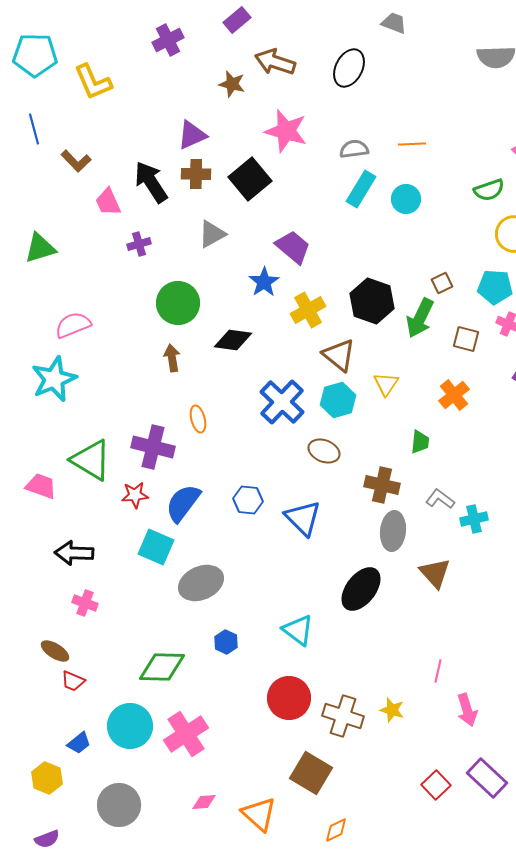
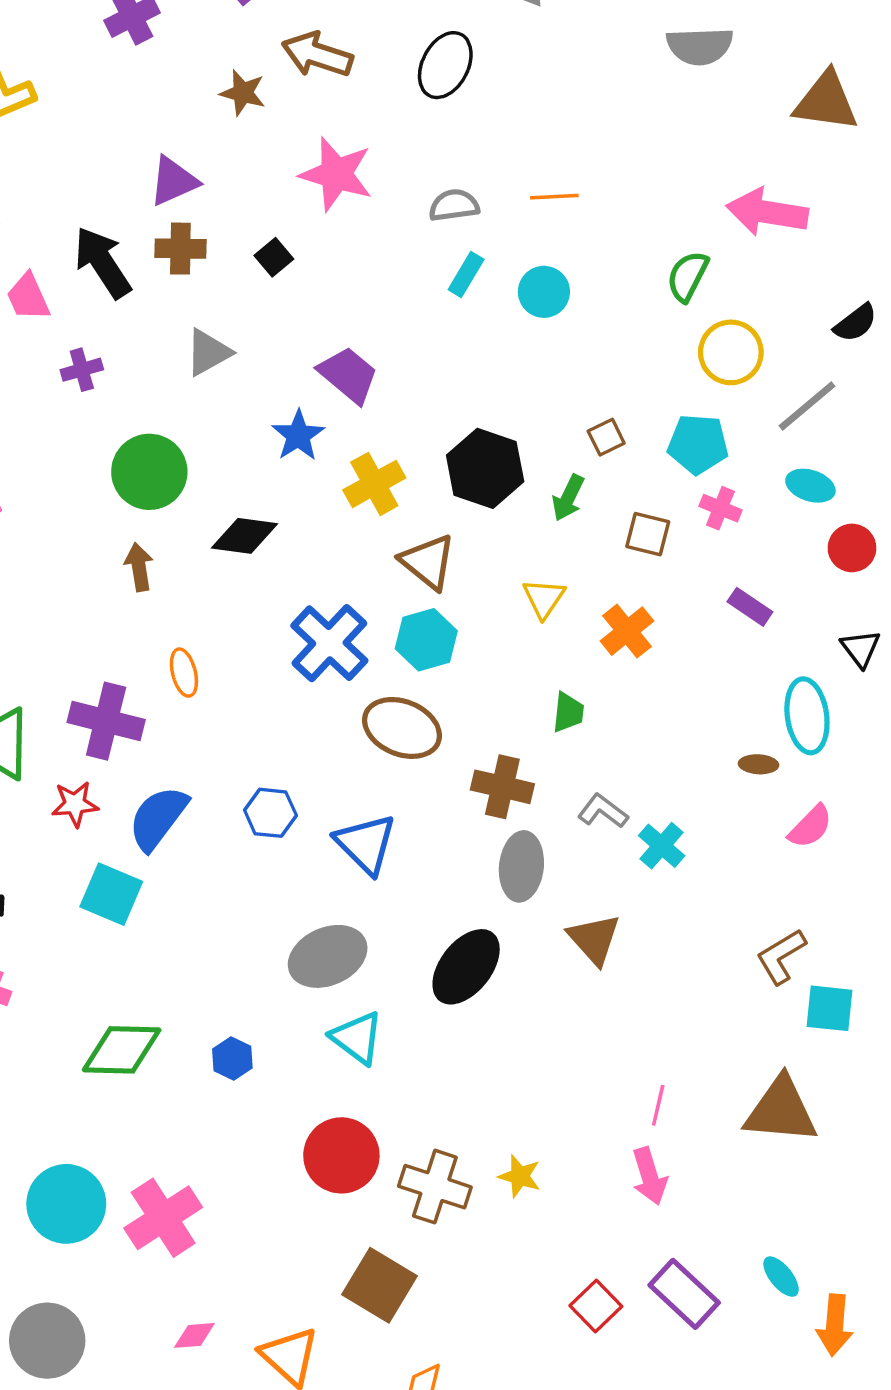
black square: (250, 179) -> (274, 257), size x0.5
cyan rectangle: (361, 189) -> (466, 275), size x0.7
green semicircle: (489, 190) -> (688, 276), turned 136
green arrow: (420, 318) -> (568, 498), size x0.7
yellow triangle: (386, 384) -> (544, 598), moved
brown ellipse: (324, 451) -> (402, 728), size x1.4
cyan cross: (474, 519) -> (662, 846), turned -36
gray ellipse: (201, 583) -> (328, 956), moved
green diamond: (162, 667) -> (122, 1050), moved
pink line: (438, 671) -> (658, 1105), moved

